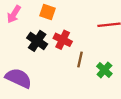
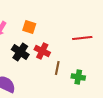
green cross: (104, 70) -> (78, 77), turned -32

